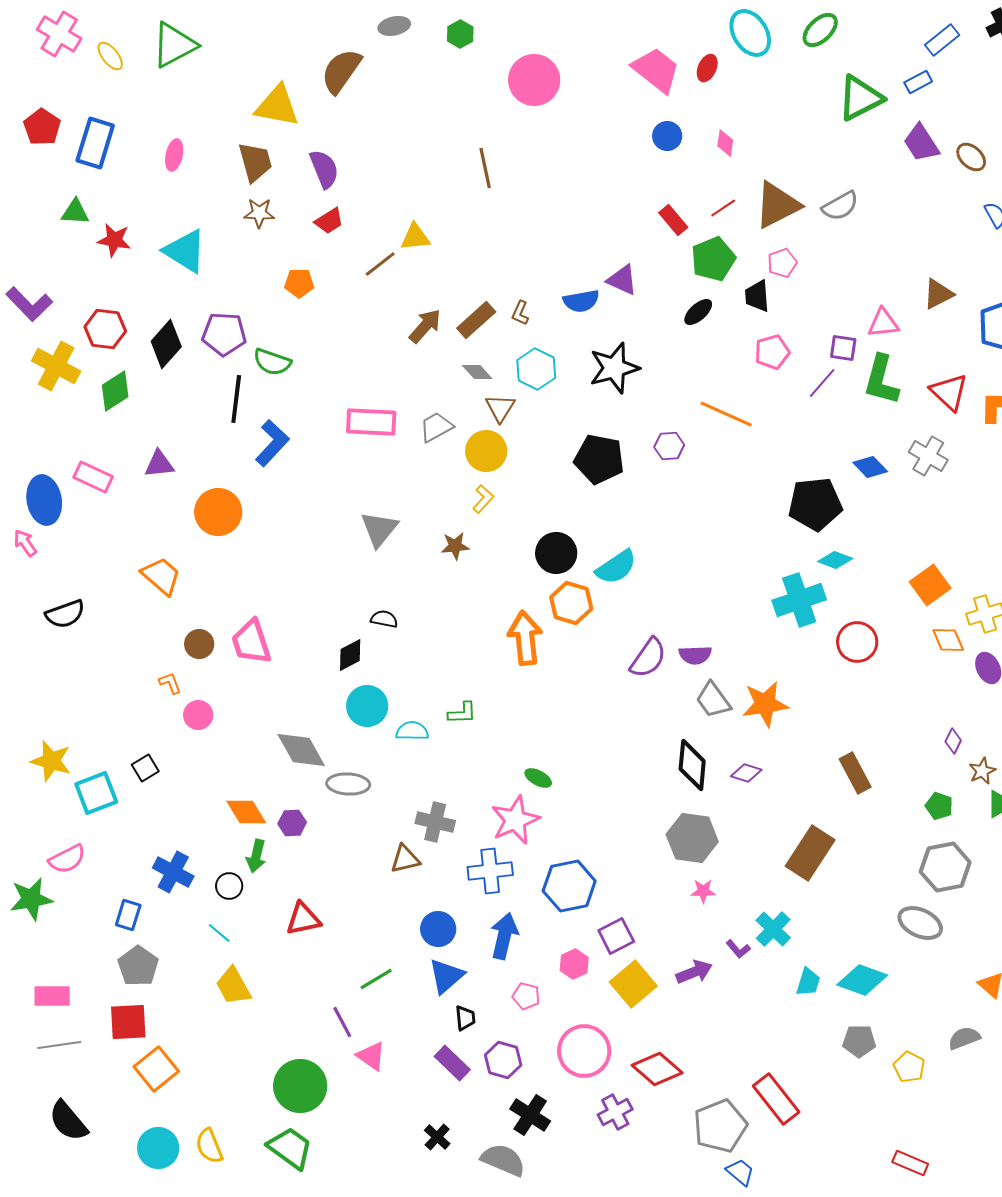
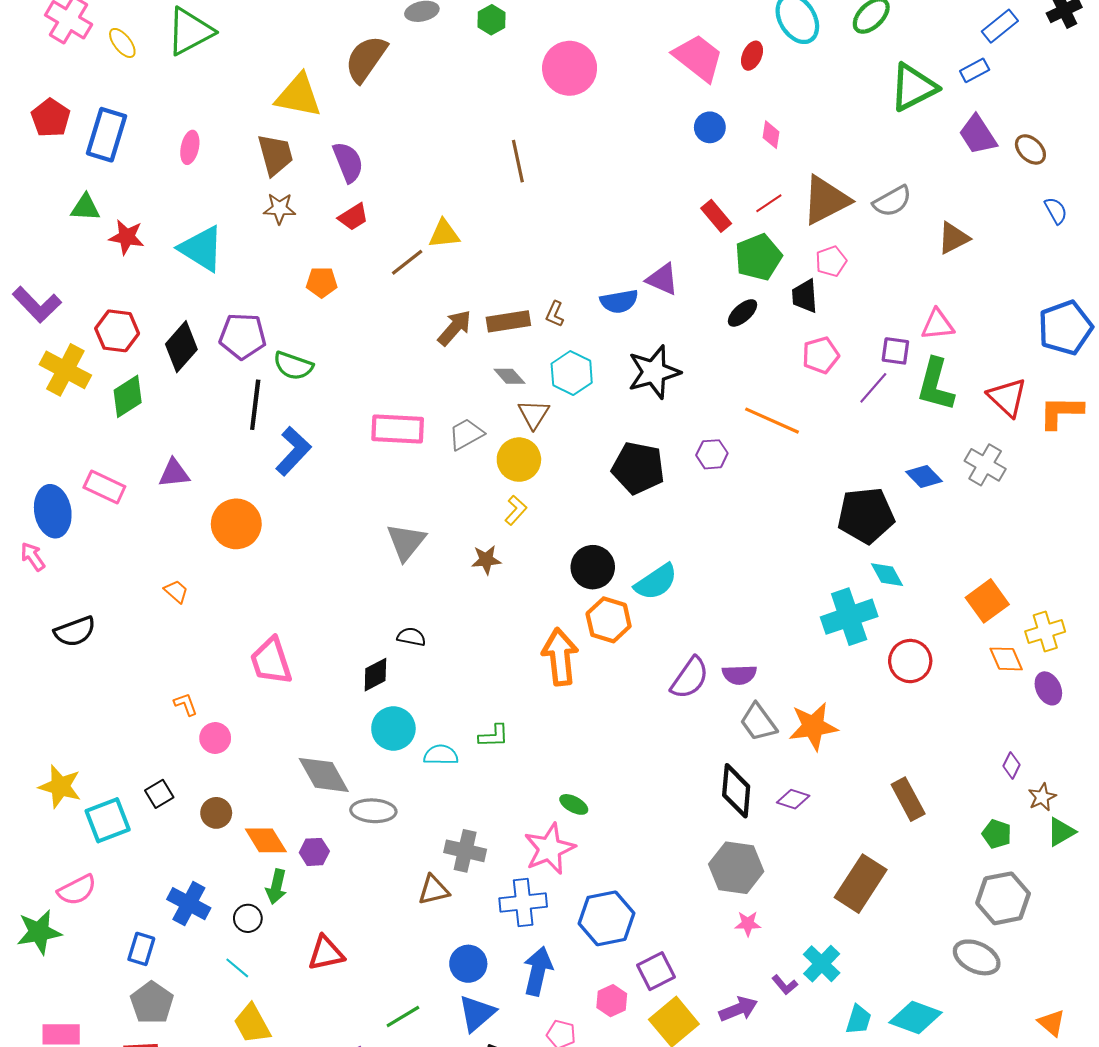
brown triangle: (938, 294) -> (953, 238), moved
brown rectangle: (476, 320) -> (508, 321), turned 33
cyan diamond: (835, 560) -> (887, 575), turned 40
orange trapezoid: (161, 576) -> (176, 591), size x0.6
brown circle: (199, 644) -> (216, 813), moved

